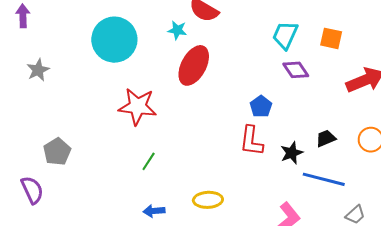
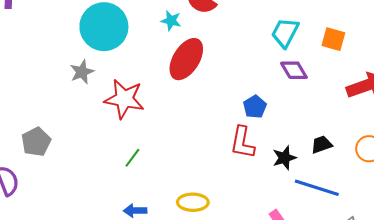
gray star: (38, 70) -> (82, 72), moved

